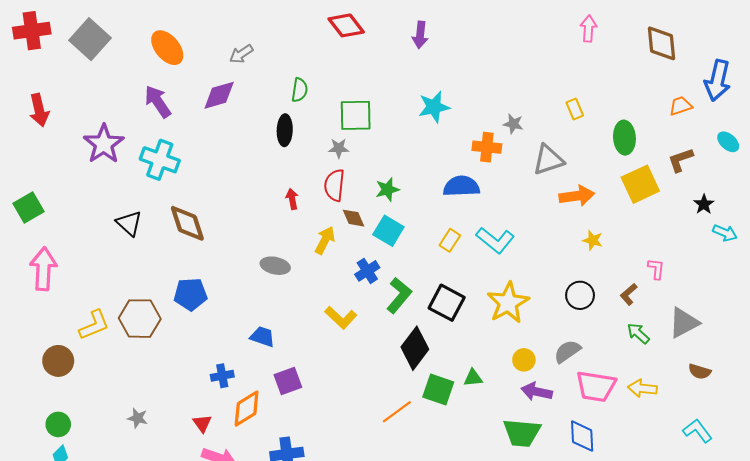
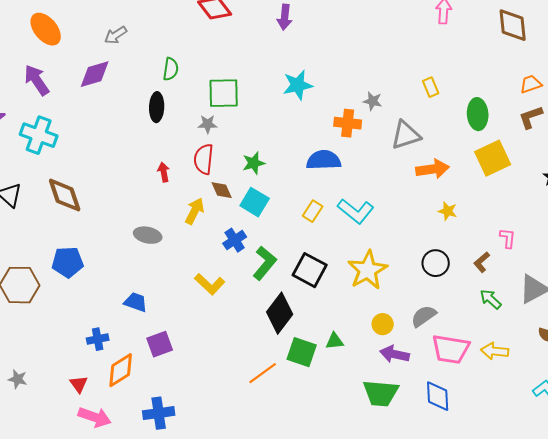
brown L-shape: (681, 160) -> (531, 117), moved

